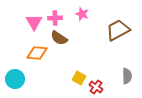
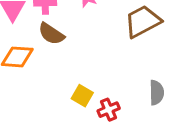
red cross: (96, 87) -> (109, 110), turned 32

